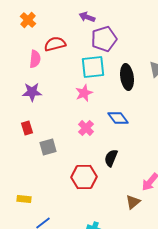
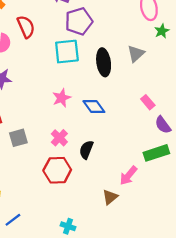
red semicircle: (55, 44) -> (26, 27), turned 80
pink star: (84, 93) -> (62, 98), moved
pink cross: (86, 128) -> (59, 138), moved

